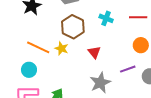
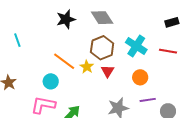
cyan cross: (106, 18) -> (136, 46), size x1.5
orange circle: (141, 45) -> (140, 77), moved
red triangle: (94, 52) -> (108, 71), moved

